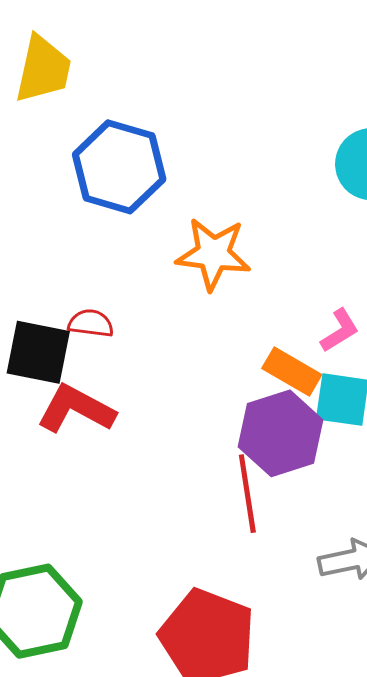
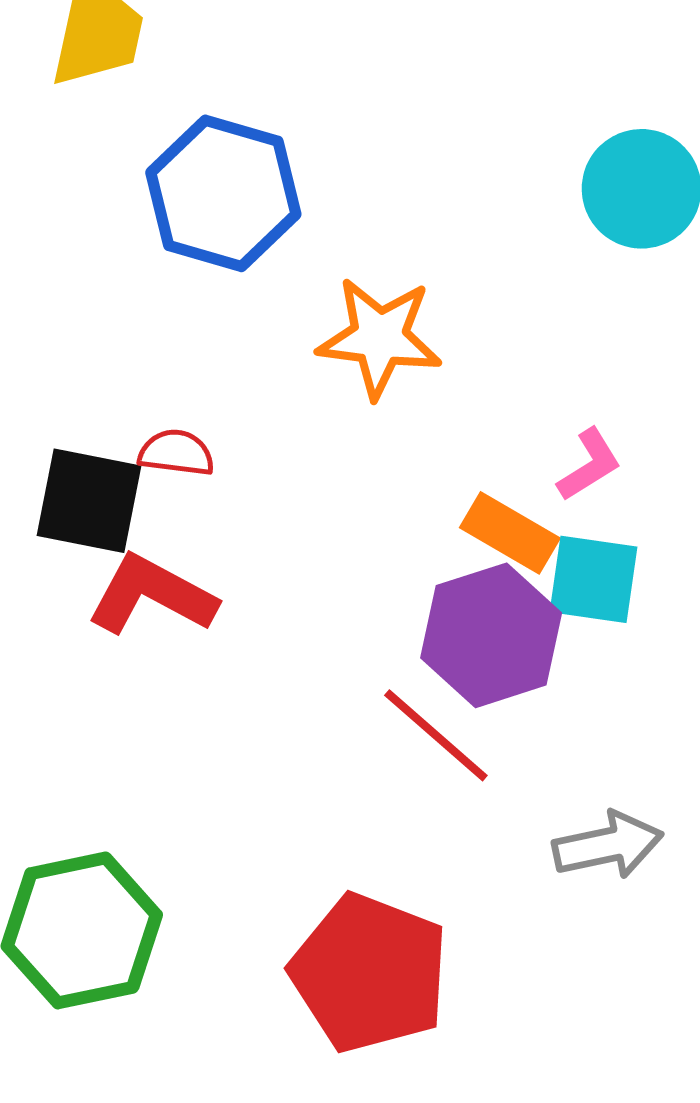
red line: (247, 494) -> (436, 735), turned -40

